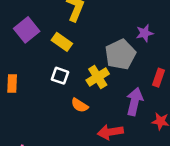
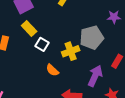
purple star: (145, 33) -> (114, 17), moved
yellow rectangle: (62, 42) -> (29, 29), moved

